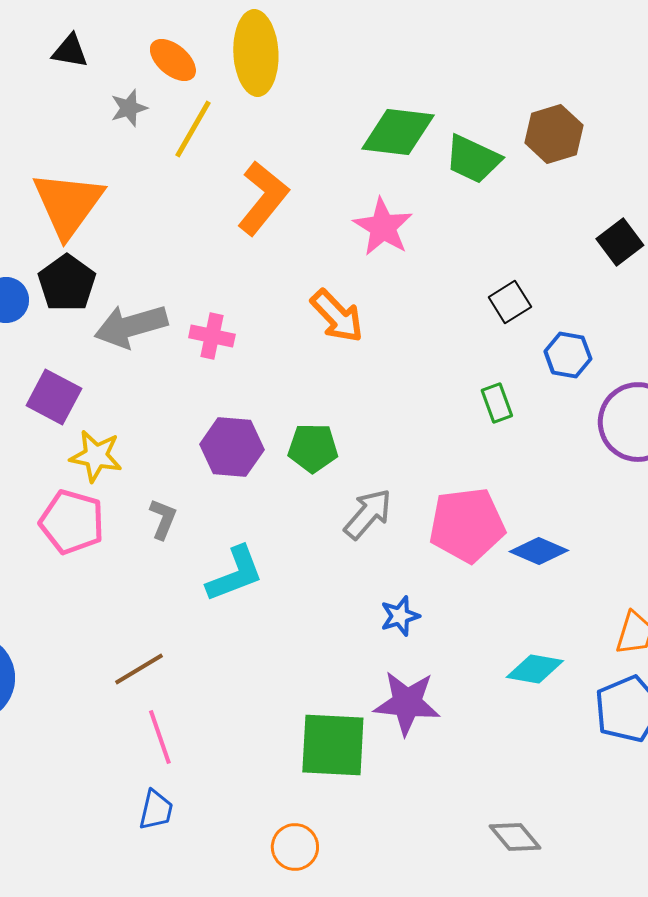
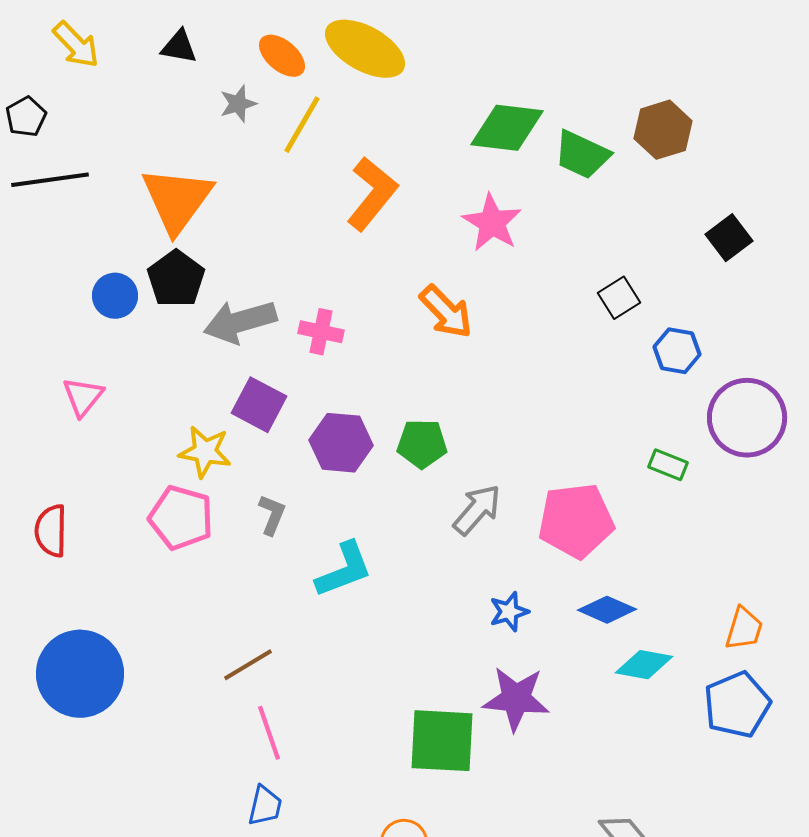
yellow ellipse: (256, 53) -> (365, 49), turned -58
purple square: (54, 397) -> (259, 405), moved
green rectangle: (497, 403) -> (668, 465), moved, turned -48
blue diamond: (539, 551) -> (607, 610), moved

